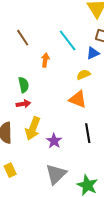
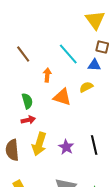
blue triangle: (93, 53) -> (94, 65), turned 32
orange triangle: (78, 99) -> (62, 97), moved
purple star: (54, 141) -> (66, 147), moved

